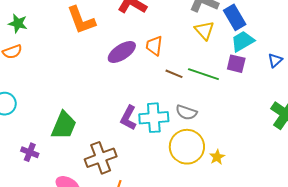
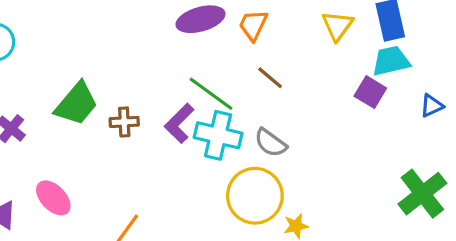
green line: (203, 74) -> (211, 94), moved
brown cross: (101, 158) -> (124, 122), moved, size x0.6

